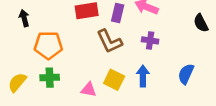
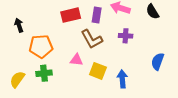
black semicircle: (201, 23) -> (153, 12), moved
blue arrow: (143, 76) -> (122, 79), moved
pink triangle: (89, 90) -> (76, 60), moved

